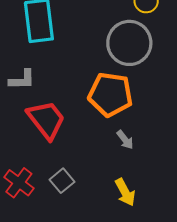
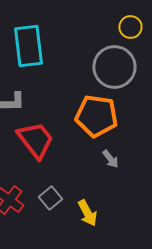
yellow arrow: (125, 192) -> (87, 213), moved

